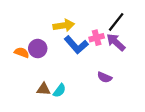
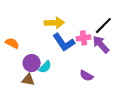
purple circle: (38, 49) -> (32, 63), moved
cyan semicircle: (59, 91) -> (45, 67), moved

